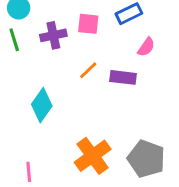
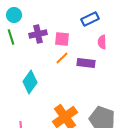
pink square: (88, 24) -> (62, 39), moved
pink semicircle: (146, 47) -> (102, 42), turned 144

